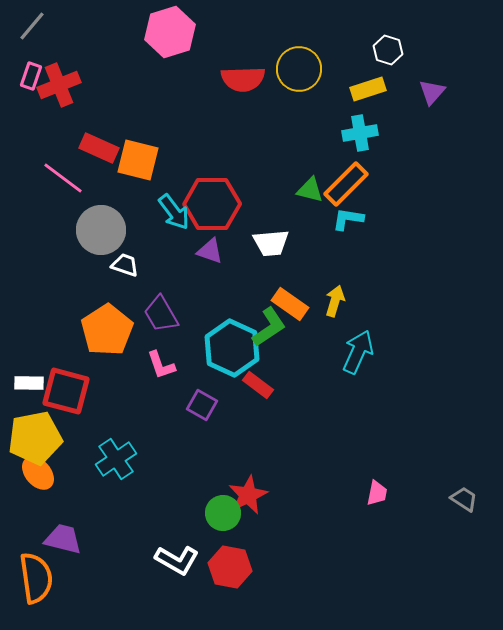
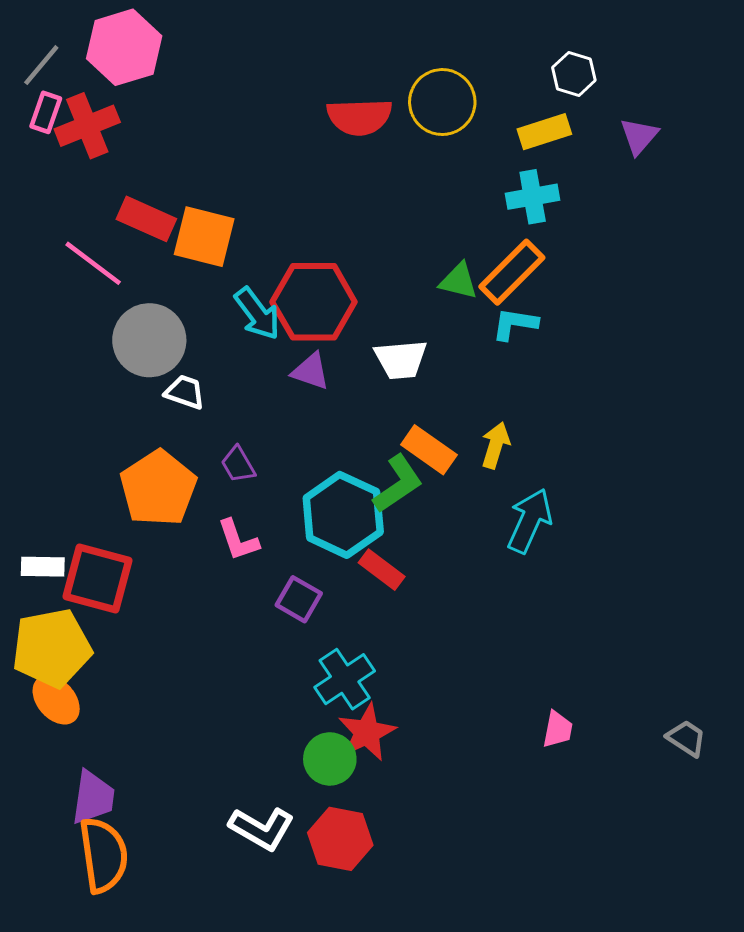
gray line: (32, 26) -> (41, 65), moved
pink hexagon: (170, 32) -> (124, 47), moved
purple trapezoid: (161, 314) -> (238, 465), size x0.7
cyan cross: (116, 459) -> (345, 679), moved
purple trapezoid: (63, 539) -> (93, 797), turned 84
orange semicircle: (36, 578) -> (103, 855), moved

